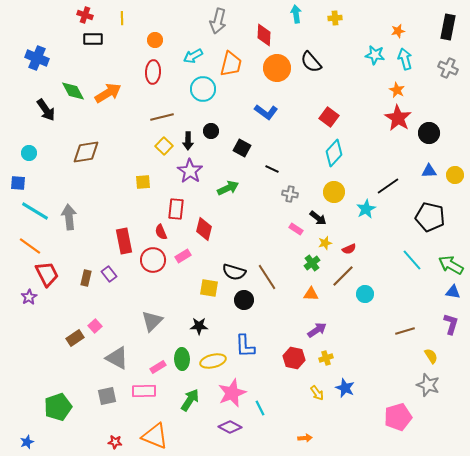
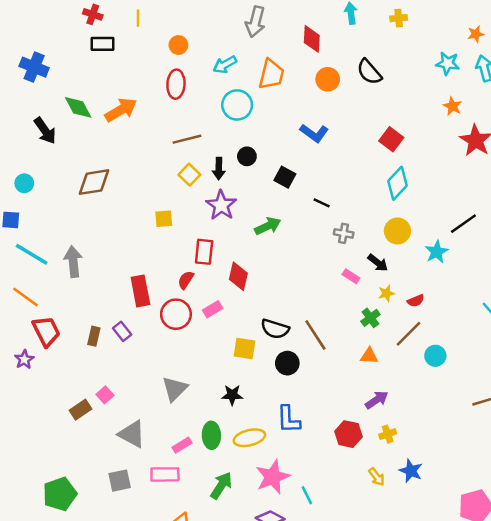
orange circle: (277, 68) -> (328, 79), size x0.7
orange star: (397, 90) -> (452, 106), moved
red semicircle: (161, 232) -> (186, 280), turned 56

